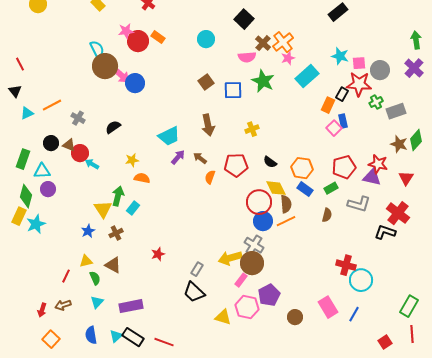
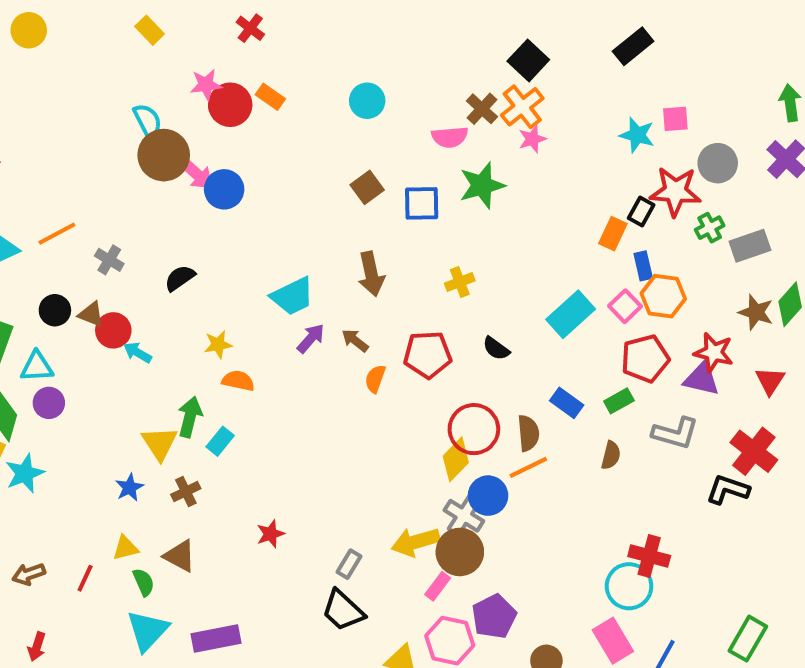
black square: (244, 19) -> (528, 60), moved
pink square: (359, 63) -> (675, 119), moved
cyan rectangle: (307, 76) -> (571, 314), moved
green star: (263, 81) -> (482, 185), turned 30
pink square: (334, 128) -> (625, 306), moved
orange hexagon: (302, 168) -> (663, 296), moved
yellow diamond: (276, 188) -> (456, 459), moved, turned 70
blue circle: (263, 221) -> (488, 496), moved
cyan circle: (361, 280) -> (629, 586), moved
cyan triangle: (97, 302) -> (148, 631), size x1.6
brown arrow: (63, 305) -> (29, 574), moved
green rectangle: (409, 306) -> (748, 639), moved

